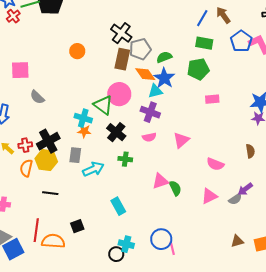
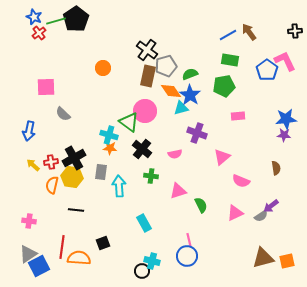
blue line: (202, 18) -> (228, 35), turned 30
blue pentagon: (241, 41) -> (267, 70), moved
purple cross: (150, 112) -> (197, 133), moved
pink triangle: (181, 140) -> (222, 157), moved
cyan arrow: (93, 169) -> (119, 186), turned -70
pink triangle: (160, 181) -> (178, 191), moved
brown triangle: (237, 241) -> (263, 258), size x1.6
pink line: (172, 248) -> (189, 240), moved

